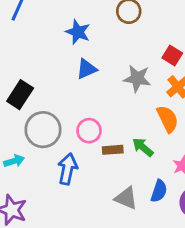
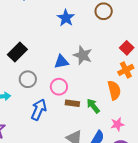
blue triangle: (87, 69) -> (61, 62), moved
gray star: (137, 78) -> (83, 55), moved
gray circle: (43, 130) -> (28, 79), size x0.7

